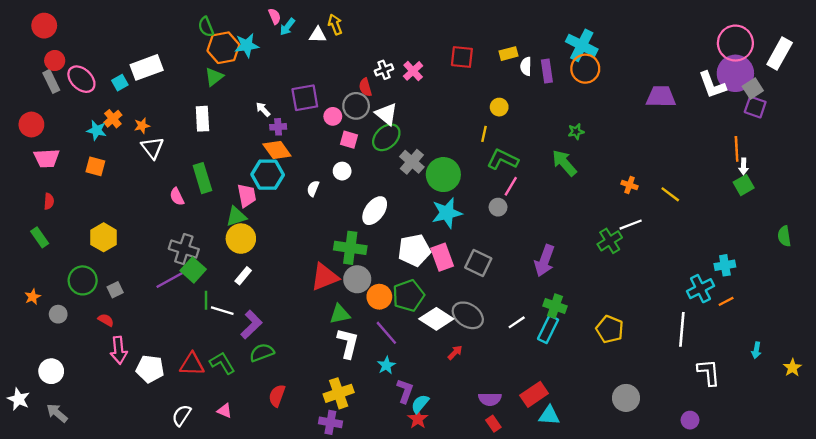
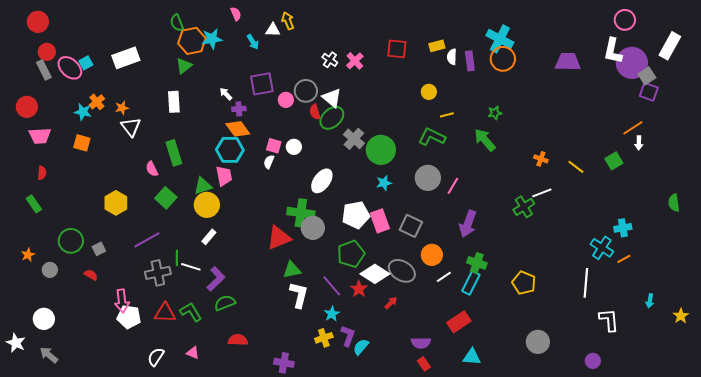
cyan arrow: (287, 27) -> (253, 42), moved, turned -70
pink circle: (735, 43) -> (625, 20), moved, size x0.7
white cross: (384, 70) -> (330, 60), turned -35
cyan square: (120, 83) -> (86, 63), moved
white L-shape: (712, 85) -> (613, 51), moved, turned 32
red semicircle: (365, 87) -> (315, 112), moved
purple trapezoid: (661, 97) -> (568, 62), moved
yellow line: (484, 134) -> (447, 115), moved, turned 64
pink square: (349, 140) -> (274, 146), moved
orange line: (737, 149) -> (633, 128), turned 60
green square: (744, 185) -> (614, 161), moved
pink line: (511, 186) -> (453, 186), moved
pink trapezoid: (247, 195) -> (224, 176), moved
gray circle: (498, 207) -> (428, 178), size x1.6
cyan star: (447, 213) -> (384, 183), size x0.6
yellow hexagon: (104, 237) -> (116, 203), moved
gray cross: (184, 249) -> (158, 273), moved, turned -30
green square: (193, 270) -> (166, 198), moved
gray circle: (357, 279) -> (313, 228), moved
cyan cross: (700, 289) -> (602, 248), turned -30
orange circle: (379, 297) -> (432, 255), moved
pink arrow: (119, 350) -> (122, 301), moved
yellow cross: (339, 393) -> (324, 338), moved, size x0.7
red rectangle: (534, 394) -> (459, 322), moved
red semicircle: (277, 396) -> (238, 340), turned 72
red star: (418, 419) -> (359, 289), moved

